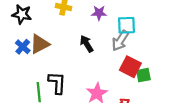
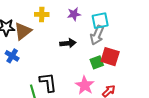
brown triangle: (40, 44) -> (23, 31), moved
black arrow: (87, 44) -> (68, 43), turned 126
green square: (143, 75) -> (97, 62), moved

